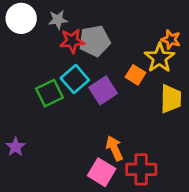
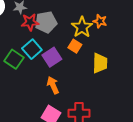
yellow star: (159, 58) -> (82, 27), moved
green square: (49, 93) -> (14, 59), turned -30
orange arrow: (114, 148) -> (53, 85), moved

